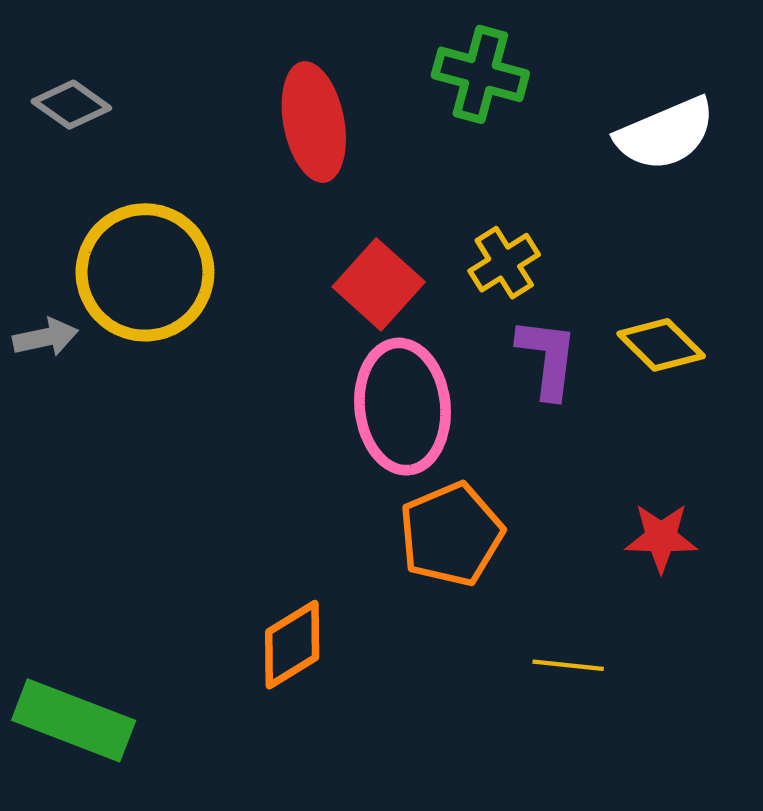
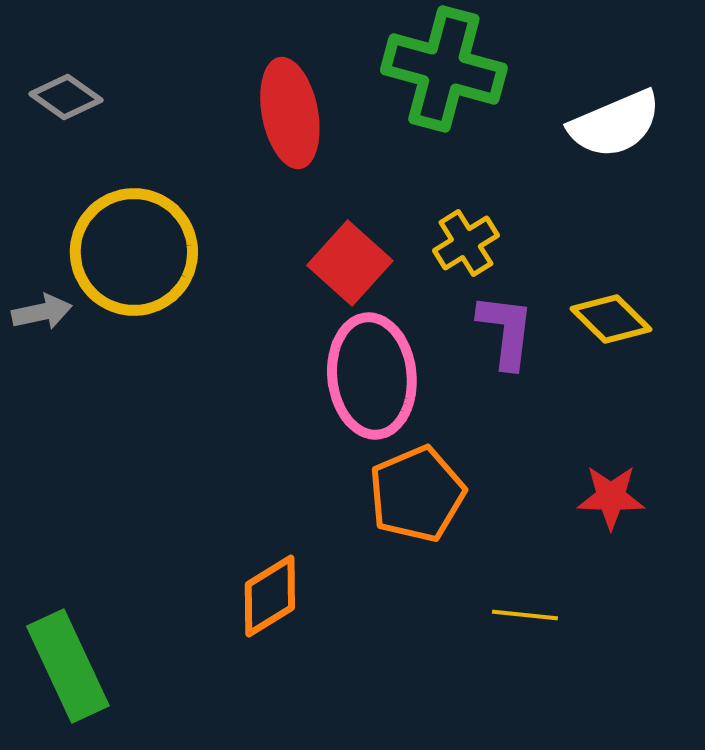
green cross: (480, 74) -> (444, 69), size x1.4
green rectangle: (74, 720) -> (68, 666), turned 44

